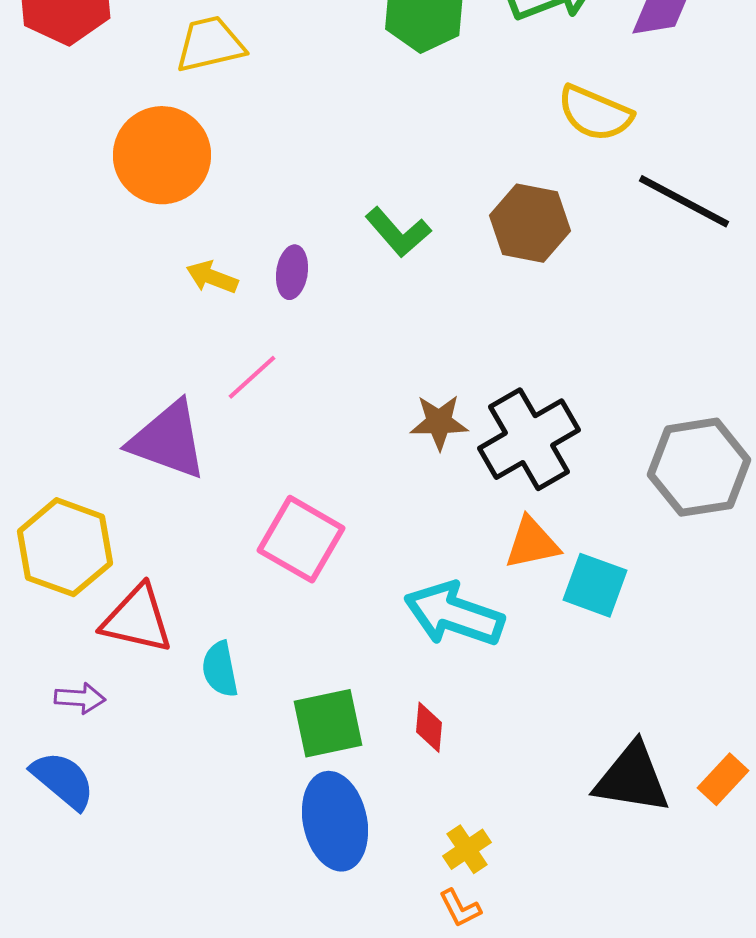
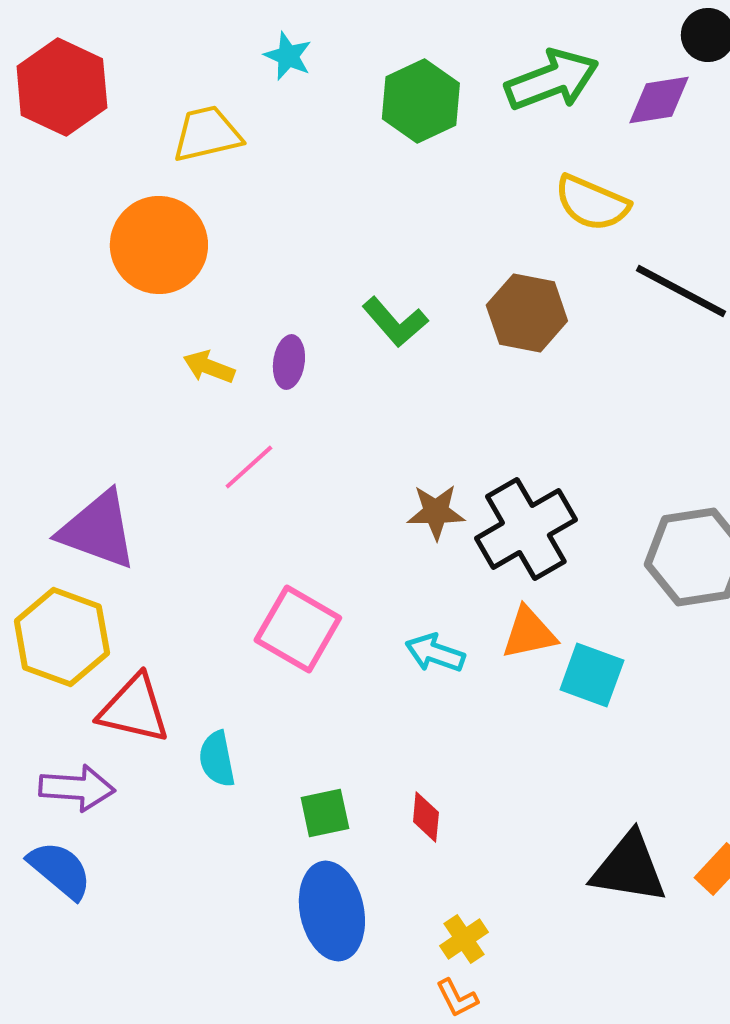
purple triangle: (168, 440) -> (98, 530), moved
cyan arrow: (454, 614) -> (435, 653), moved, size x0.6
purple arrow: (80, 698) -> (77, 788), size x1.5
green square: (328, 723) -> (325, 813), size x0.7

